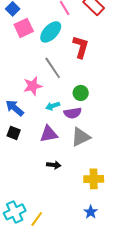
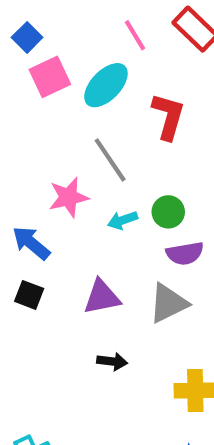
cyan arrow: (53, 106) -> (123, 220), moved
purple semicircle: (73, 113) -> (185, 253), moved

